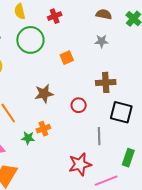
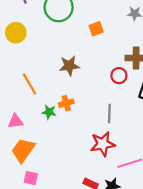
red circle: (79, 105) -> (119, 76), moved
gray line: (99, 136) -> (109, 113), moved

